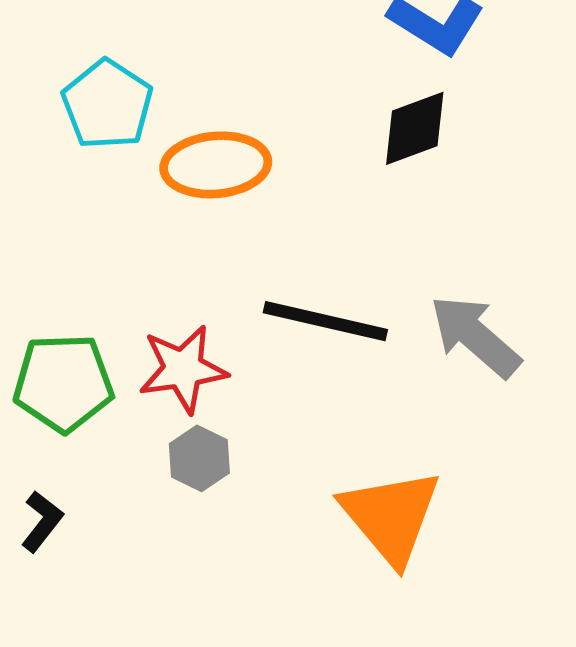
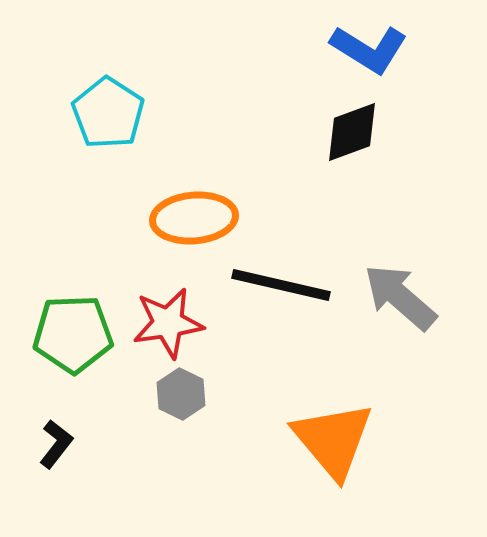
orange ellipse: (216, 165) -> (194, 218), moved

